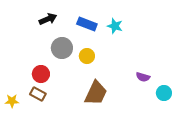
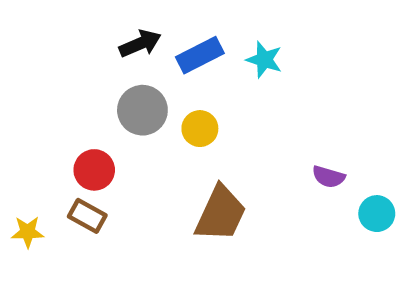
black arrow: (48, 19) -> (140, 44), moved
blue rectangle: (87, 24) -> (200, 55), turned -48

